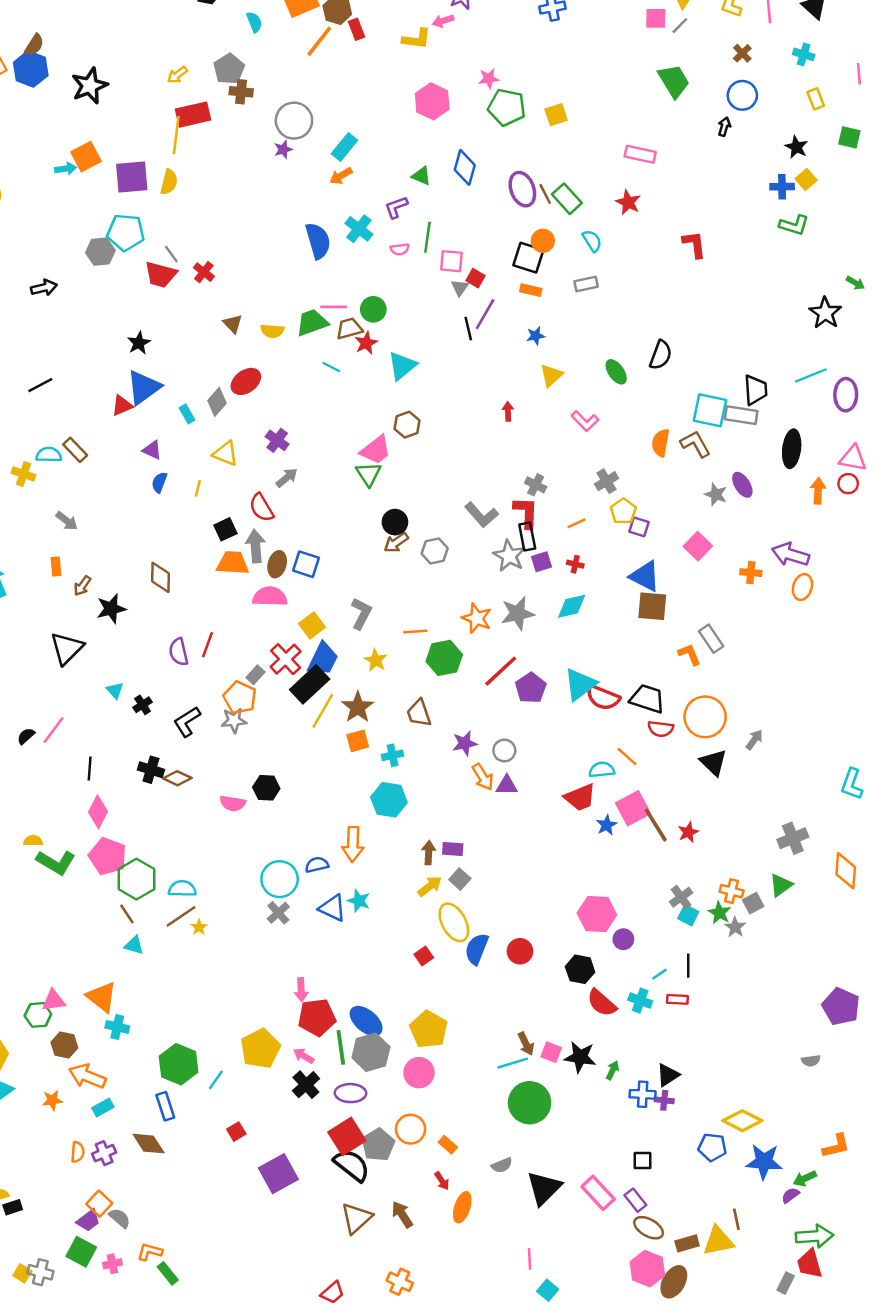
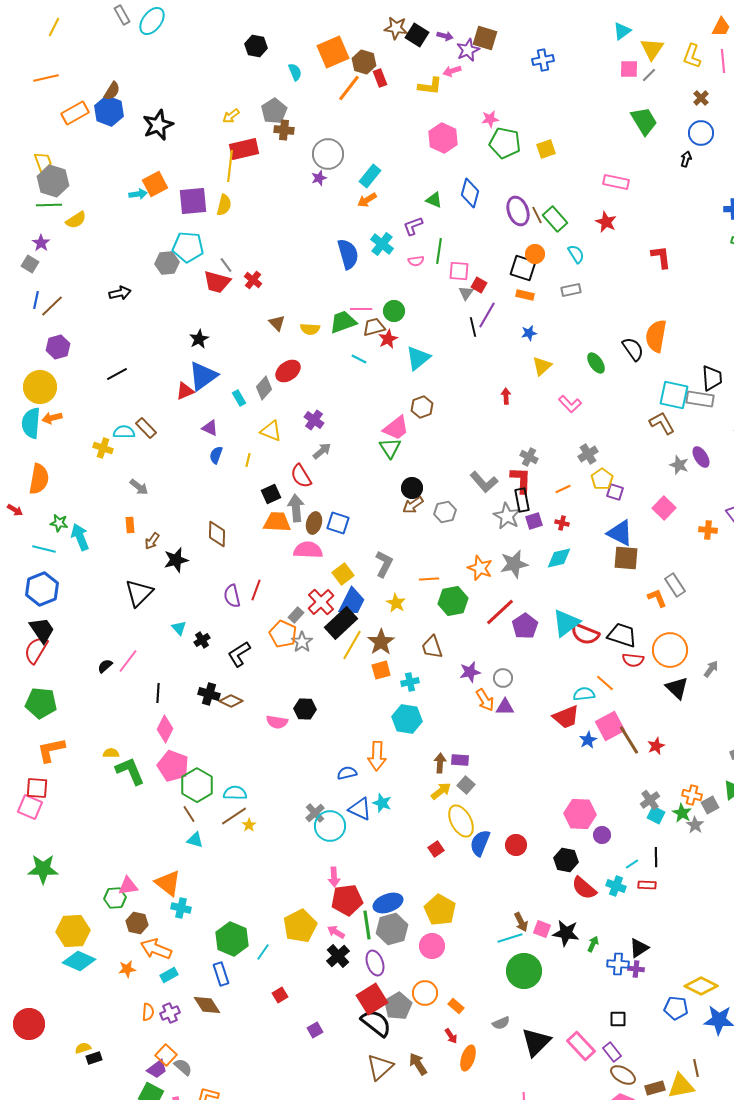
black semicircle: (661, 355) -> (633, 349), turned -55
orange semicircle: (661, 443) -> (656, 336), moved, size x1.4
gray star: (234, 720) -> (302, 642), moved, turned -30
green L-shape: (56, 862) -> (130, 771), turned -144
cyan circle: (280, 879) -> (330, 826), moved
blue ellipse: (366, 1021) -> (388, 903), turned -60
purple ellipse: (350, 1093) -> (375, 963), turned 70
purple square: (278, 1174) -> (315, 1030), size x0.5

